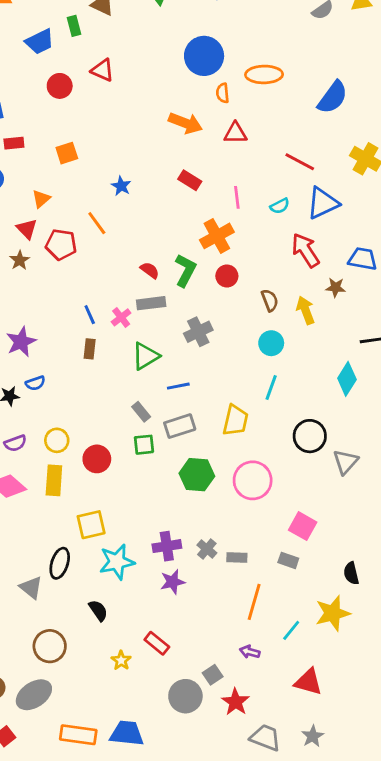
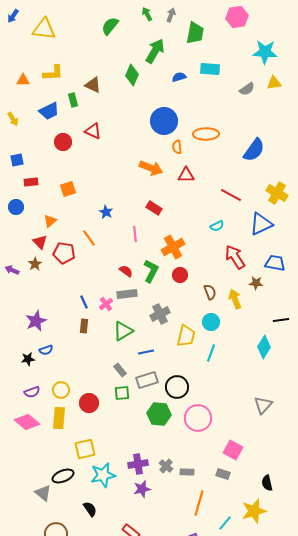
pink line: (237, 197) -> (135, 234), moved
blue triangle: (323, 203) -> (261, 224), moved
yellow trapezoid: (235, 420) -> (186, 336), moved
black circle: (310, 436) -> (177, 387), moved
black ellipse: (60, 563) -> (63, 476), turned 50

